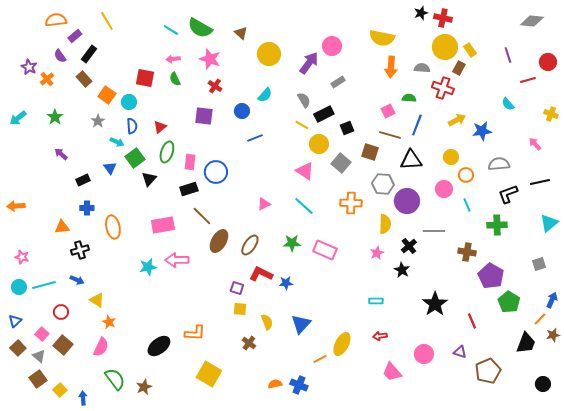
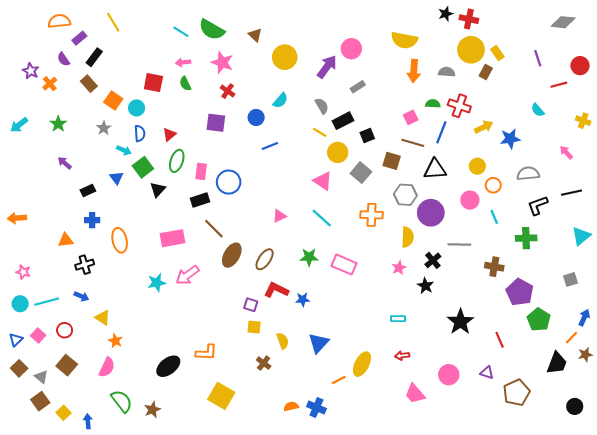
red cross: (443, 88) -> (459, 106), moved
pink arrow: (177, 260) -> (187, 275), turned -35
pink square: (42, 334) -> (38, 336), moved

